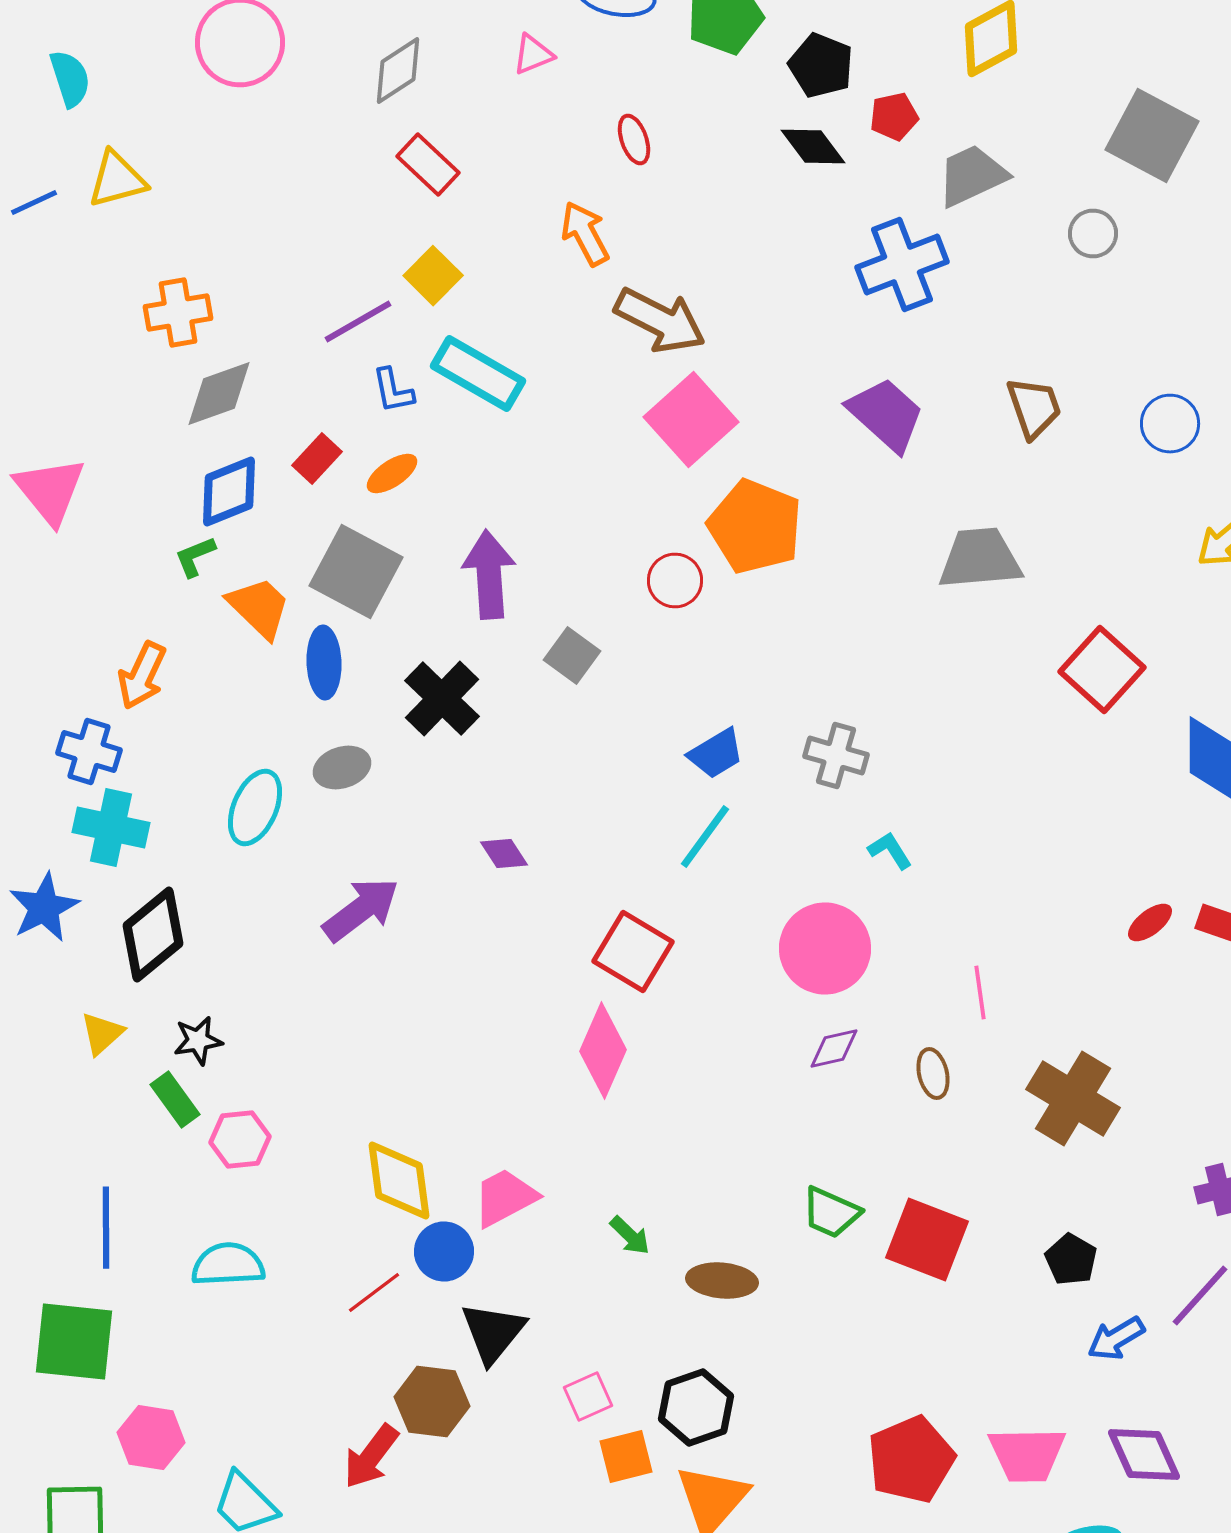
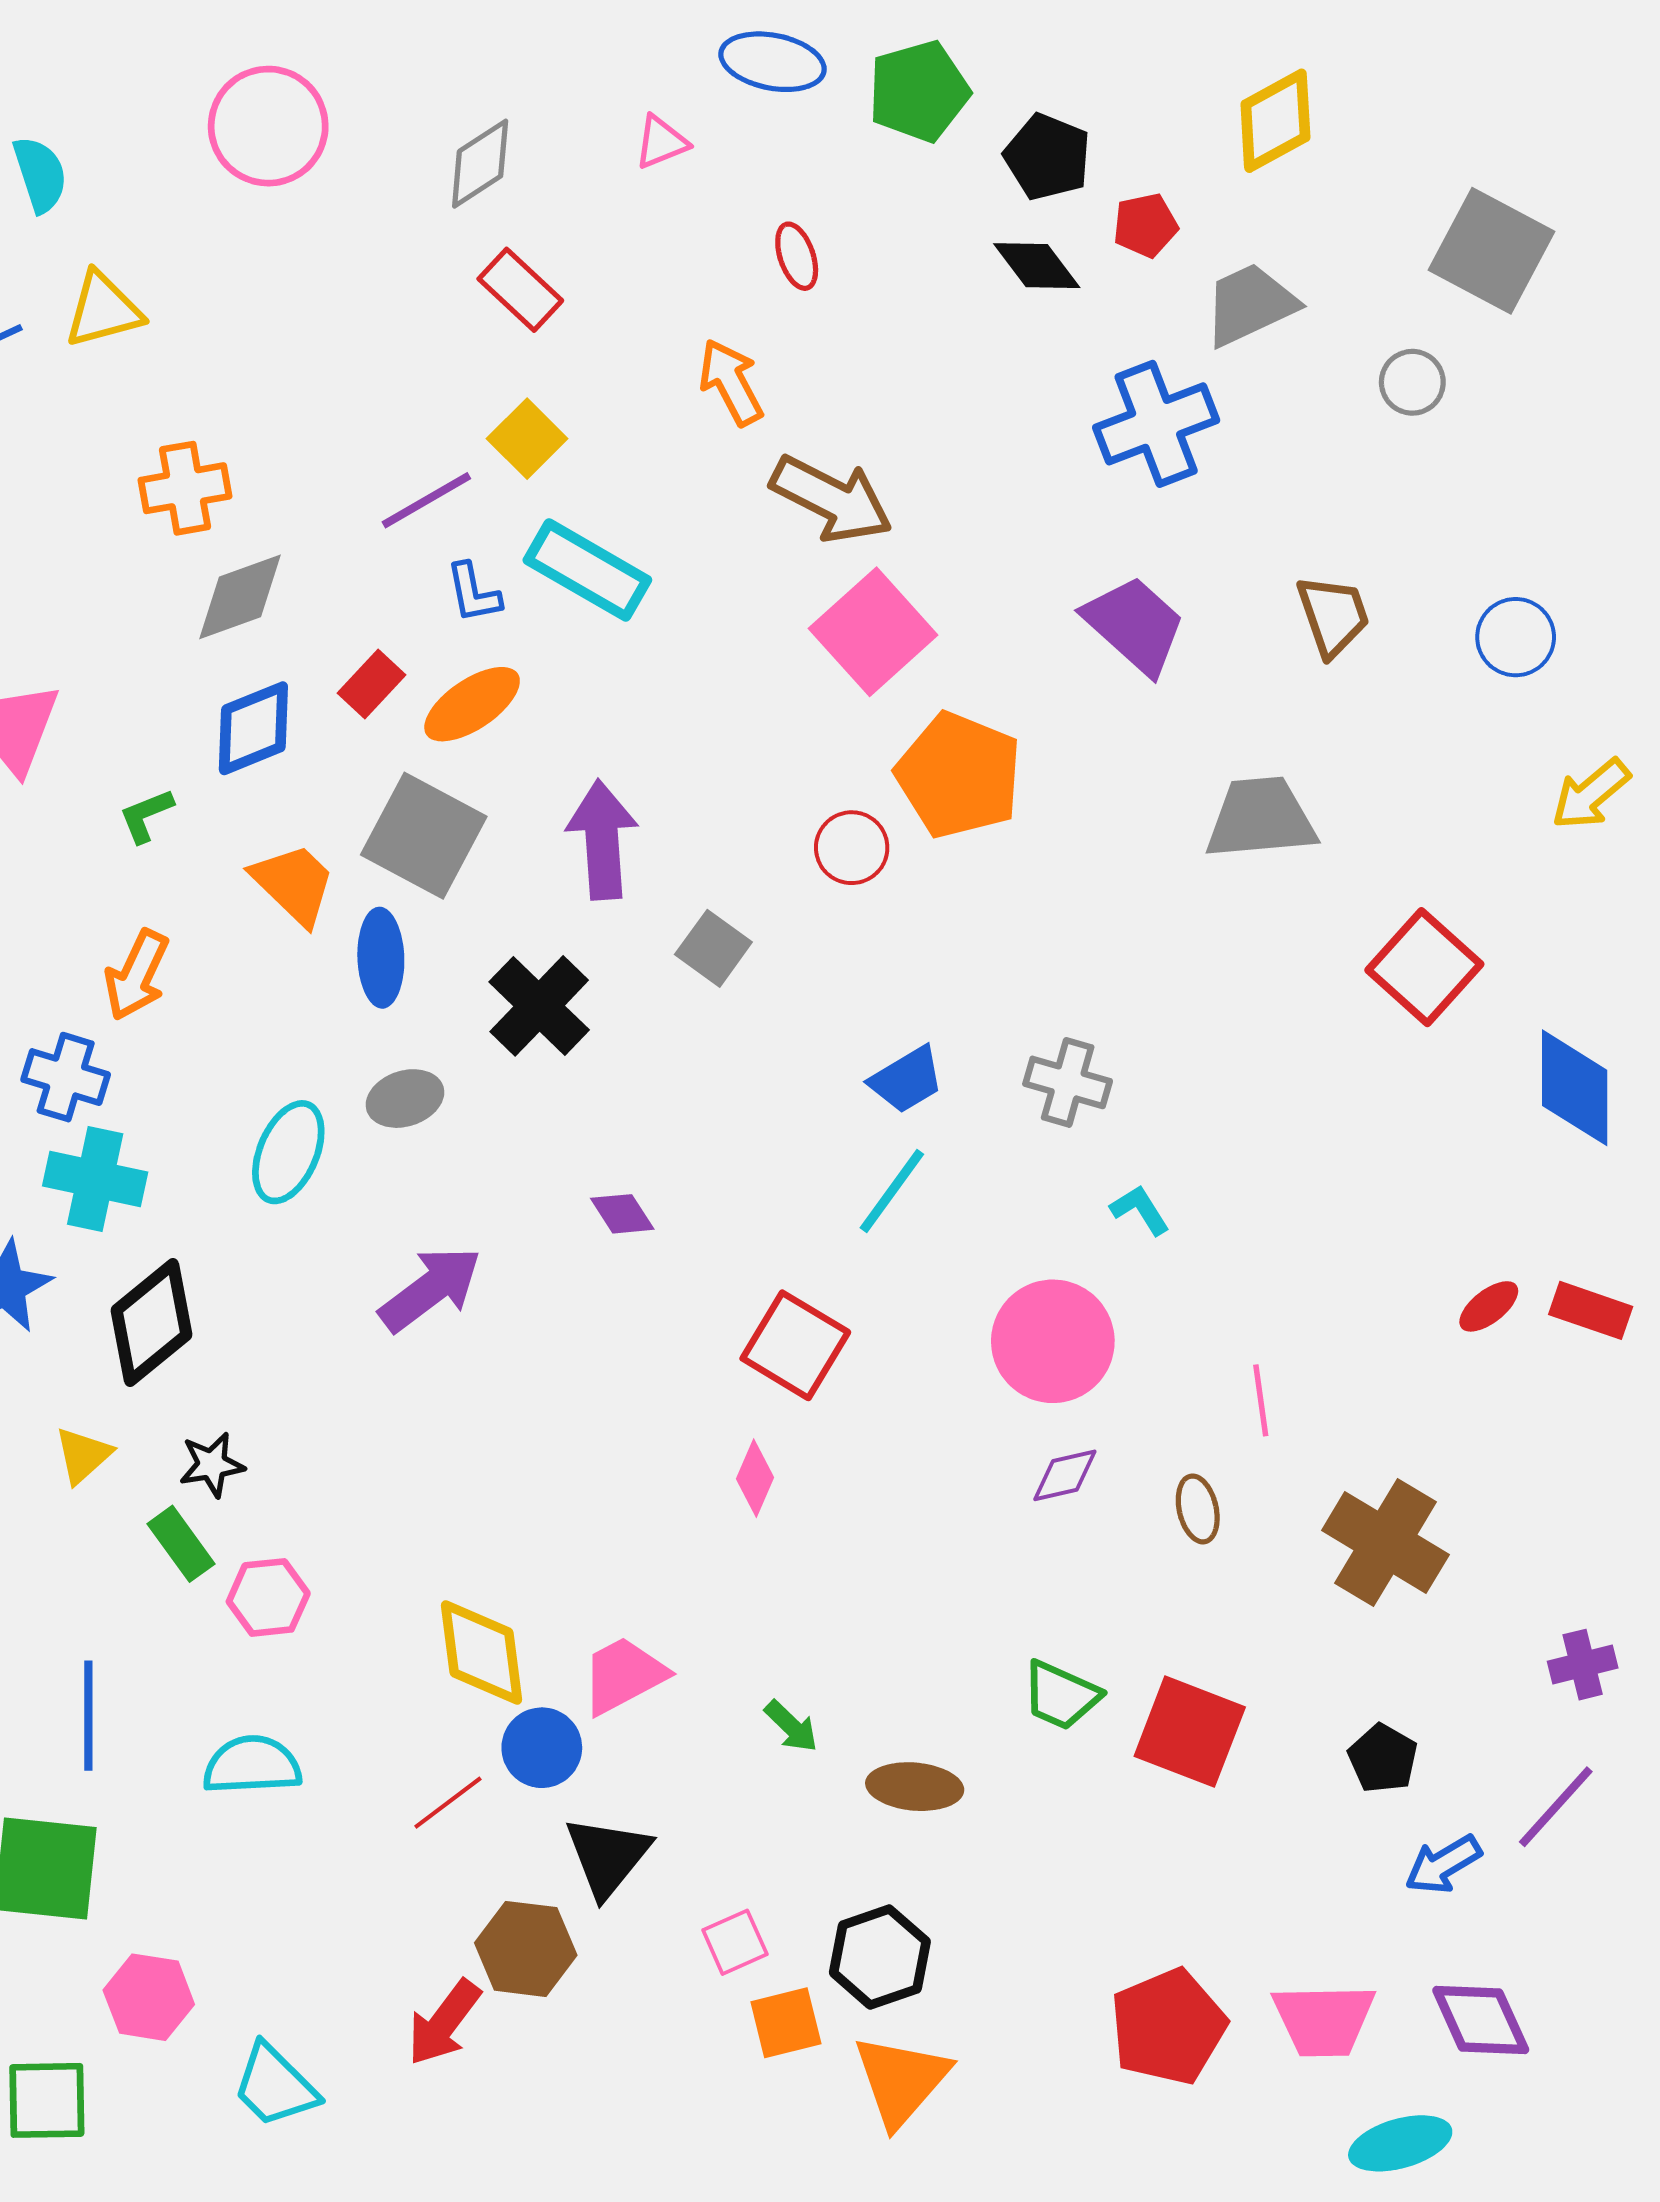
orange ellipse: (392, 474) -> (472, 704), size x1.4
green L-shape: (195, 556) -> (146, 816), moved
pink diamond: (603, 1050) -> (755, 1478), size x0.6

